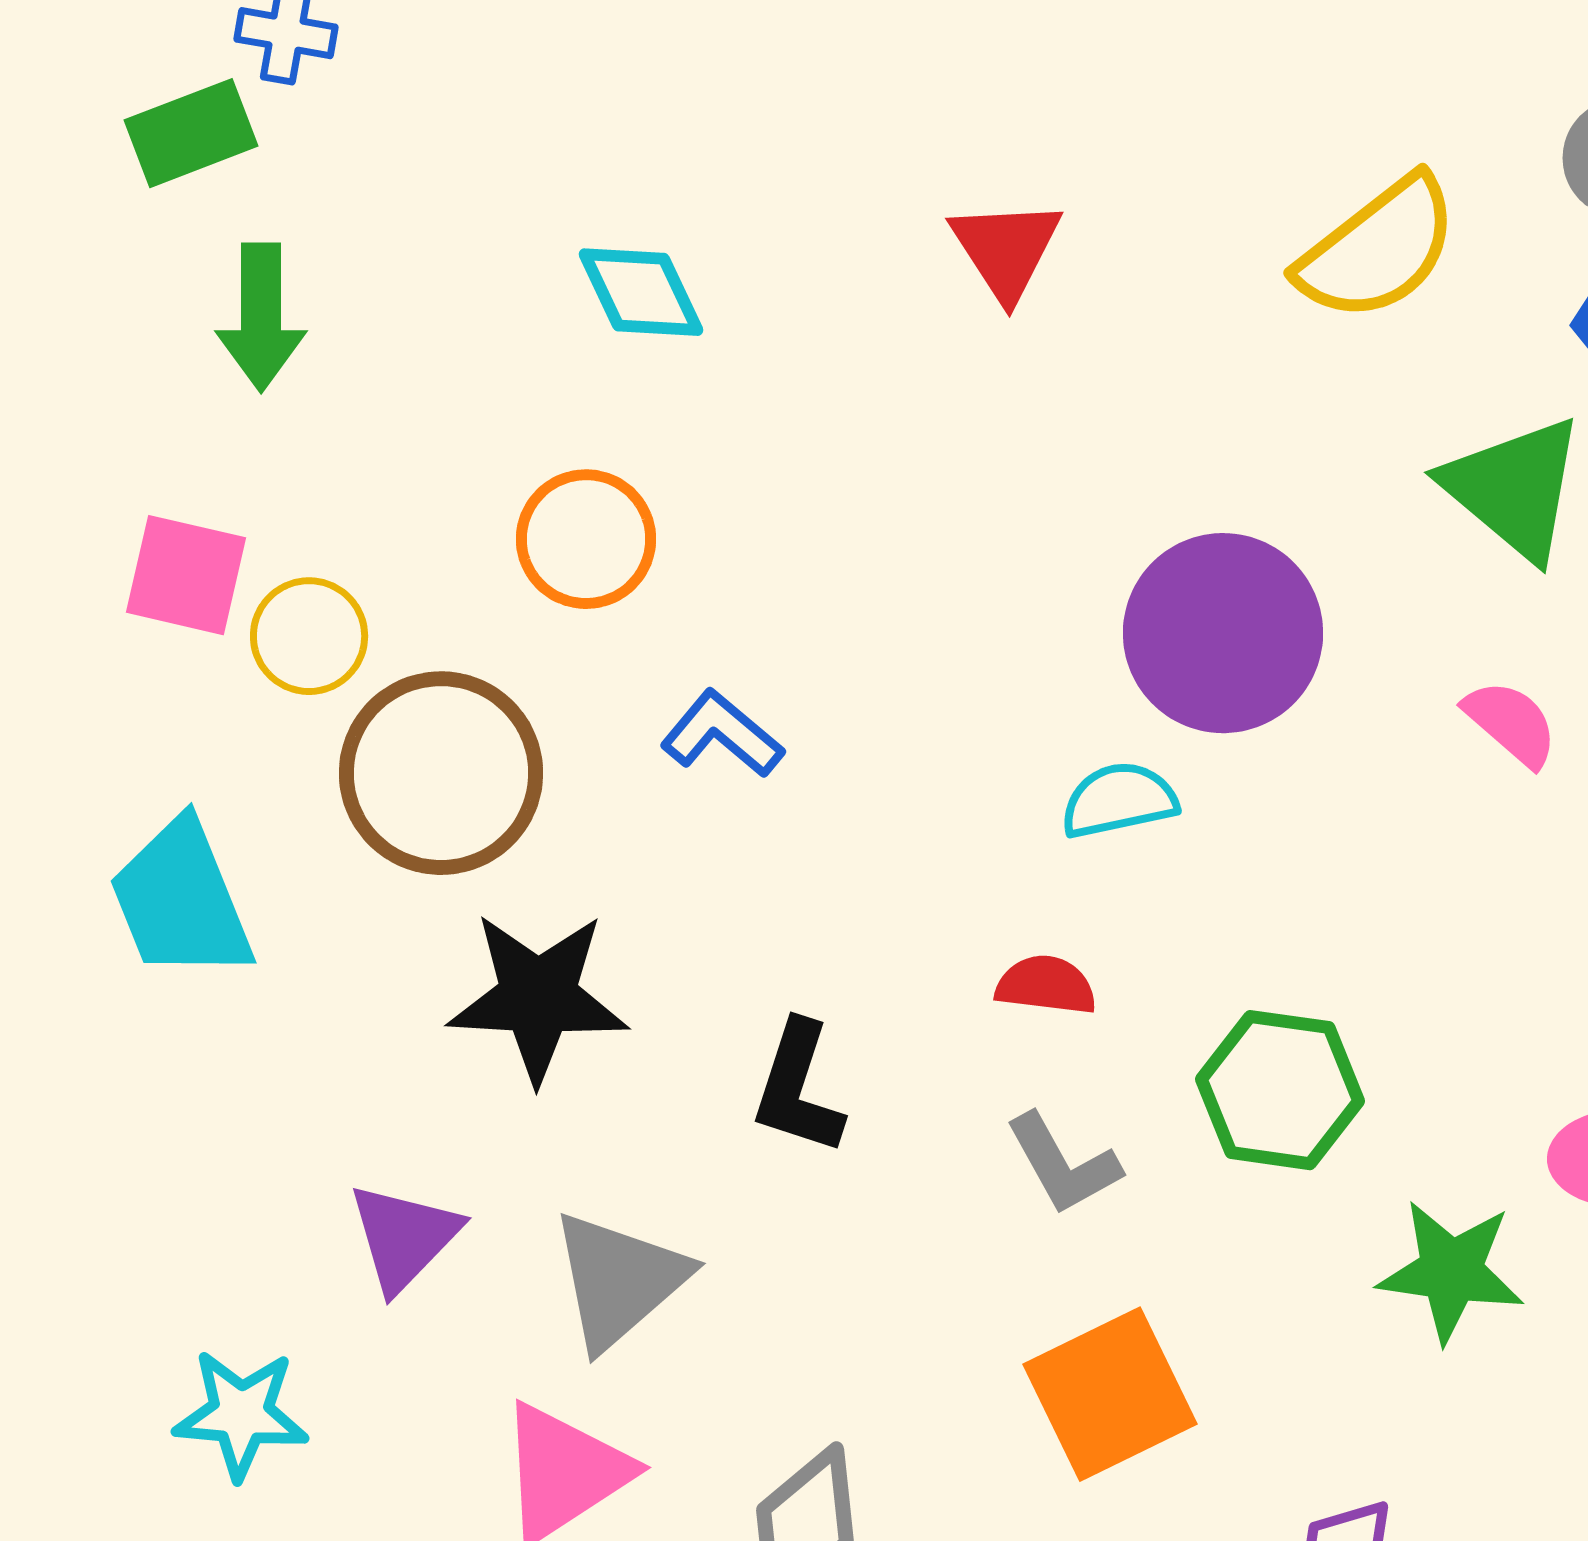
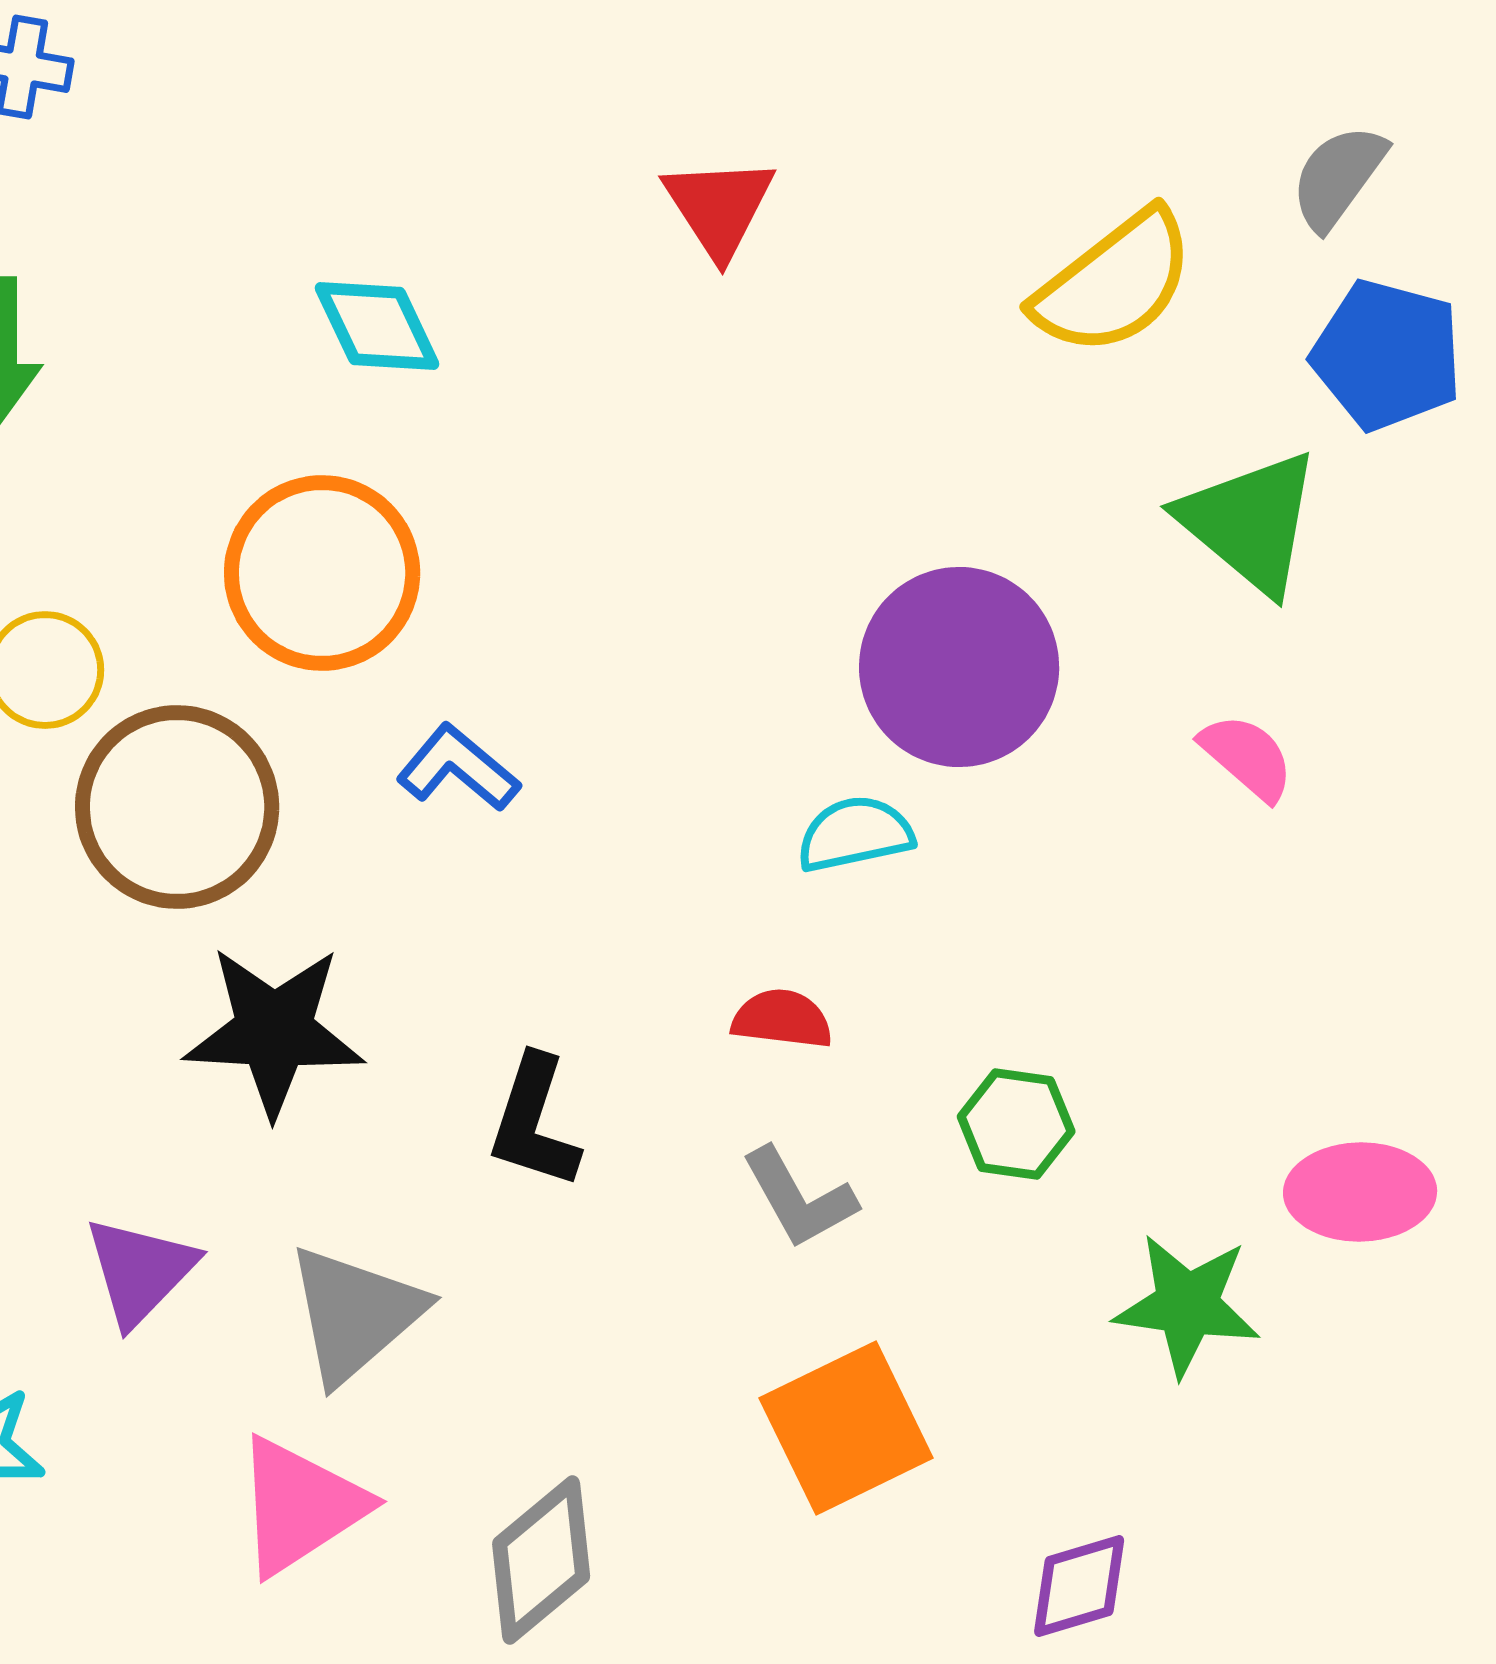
red triangle: (1006, 249) -> (719, 207), moved
orange circle: (586, 539) -> (322, 573), size x1.4
green hexagon: (1280, 1090) -> (1016, 1124), size x0.7

